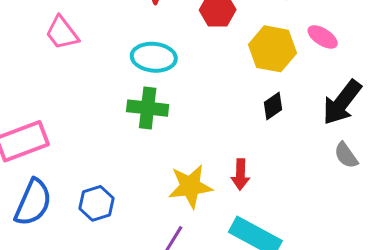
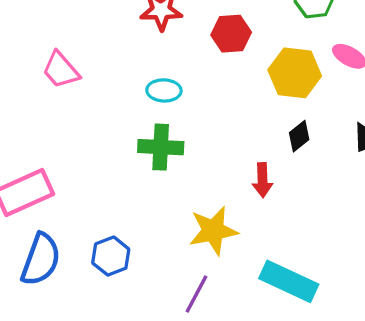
cyan ellipse: (154, 57) -> (164, 90), size x0.7
red arrow: (240, 174) -> (262, 180), moved

